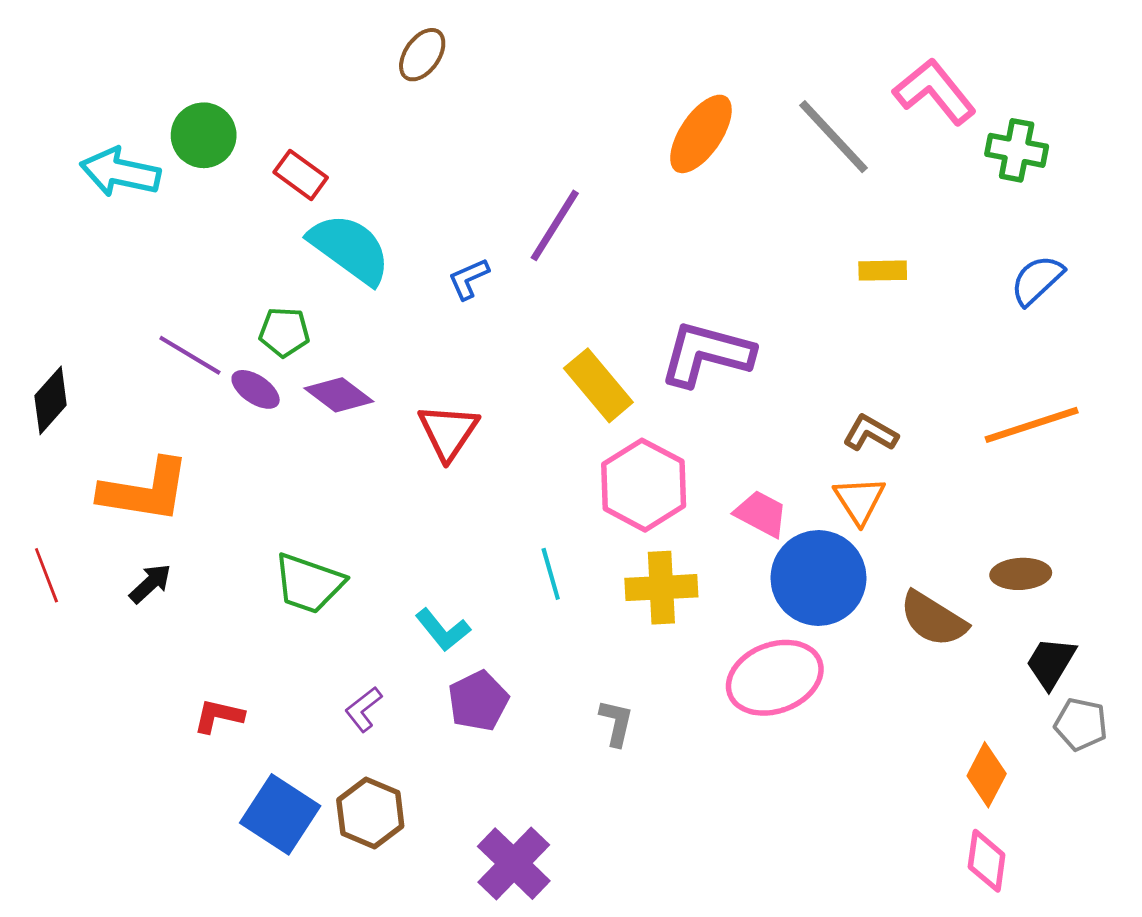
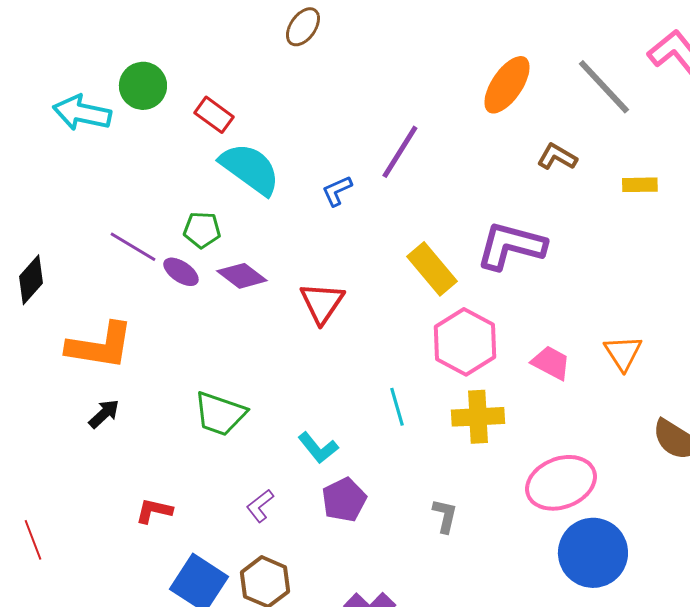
brown L-shape: (870, 433) -> (557, 157), moved
red line: (46, 575) -> (33, 540), moved
blue circle: (818, 578) -> (593, 553), moved

